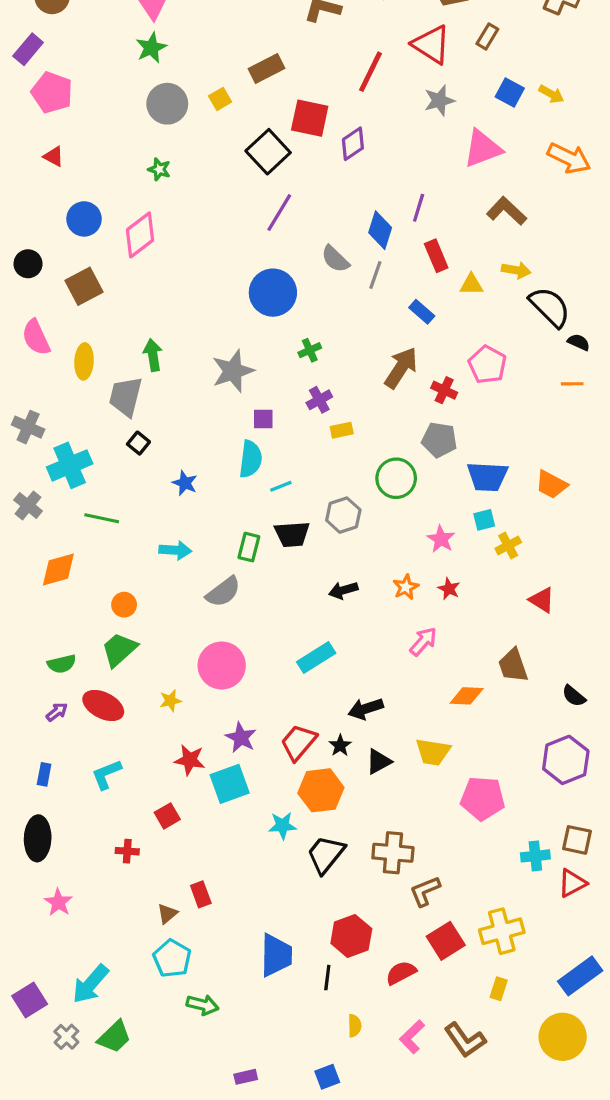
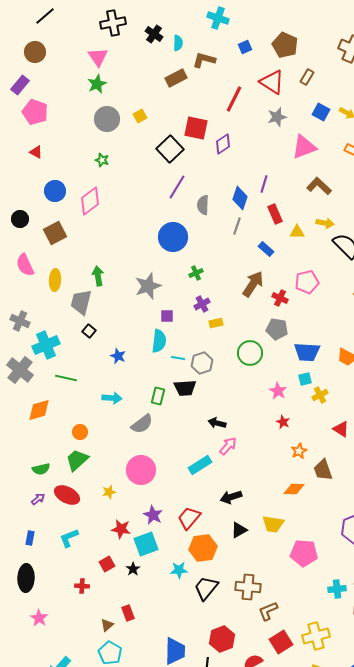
brown rectangle: (266, 69) -> (176, 78), moved
gray semicircle: (335, 259) -> (203, 205), moved, turned 48
pink pentagon: (487, 365) -> (307, 282), turned 30
cyan line: (281, 486) -> (178, 358), turned 32
gray cross: (28, 505) -> (20, 370), size x1.5
gray hexagon: (343, 515) -> (202, 363), moved
orange star: (406, 587) -> (299, 451), moved
black arrow: (343, 590) -> (217, 423), turned 30
pink arrow: (423, 641) -> (228, 446), moved
black star: (340, 746) -> (133, 569), moved

